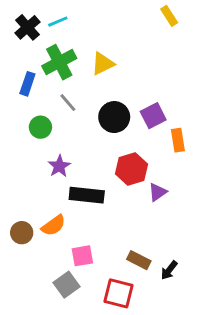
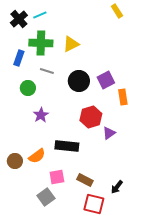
green cross: (59, 62) -> (41, 43), turned 30
gray line: (68, 103) -> (47, 71), turned -32
black rectangle: (87, 195) -> (67, 146), moved
brown rectangle: (139, 260) -> (85, 180), moved
red square: (119, 293) -> (94, 204), moved

